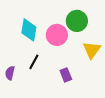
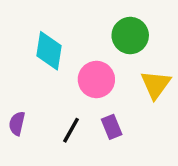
pink circle: (57, 35) -> (96, 79), moved
black line: (34, 62) -> (71, 130), moved

